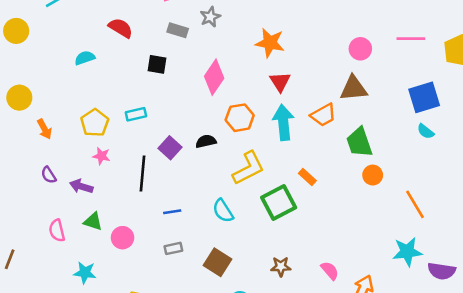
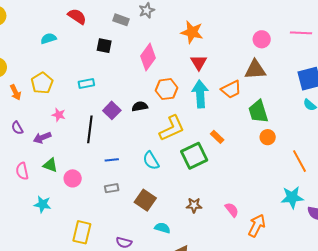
yellow pentagon: (95, 123) -> (42, 83), moved
purple arrow: (81, 186) -> (42, 138), turned -42

